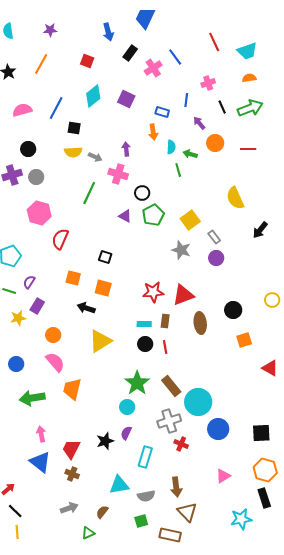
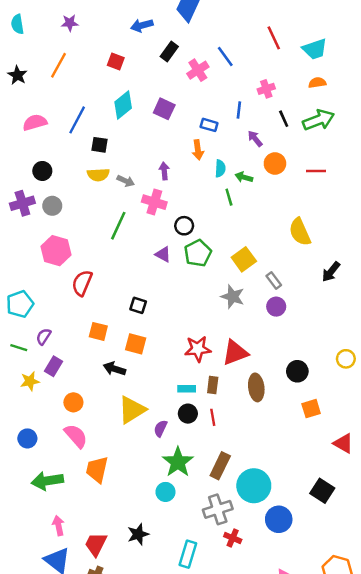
blue arrow: (108, 32) -> (142, 25), turned 90
brown rectangle: (171, 386) -> (220, 466), turned 65
purple semicircle: (126, 433) -> (160, 428), moved
black square: (261, 433) -> (322, 491), moved, turned 36

